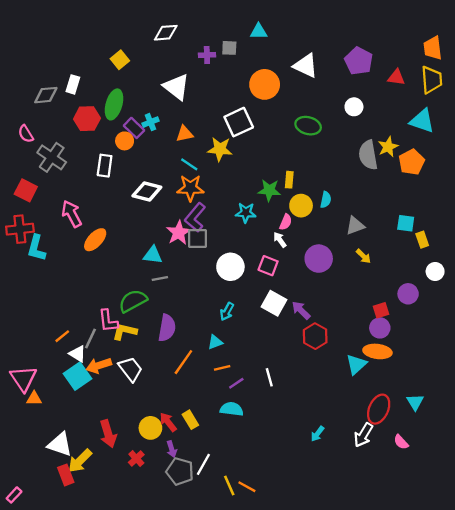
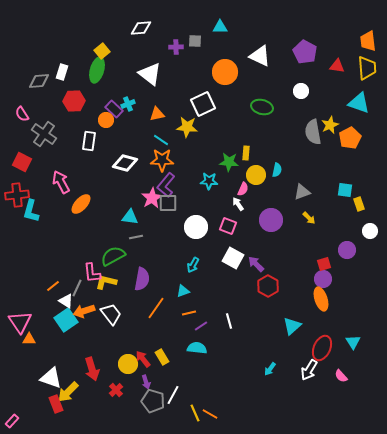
green ellipse: (114, 104) -> (97, 70), moved
orange ellipse: (377, 351) -> (321, 299), turned 65
cyan triangle: (356, 364) -> (292, 326), moved

